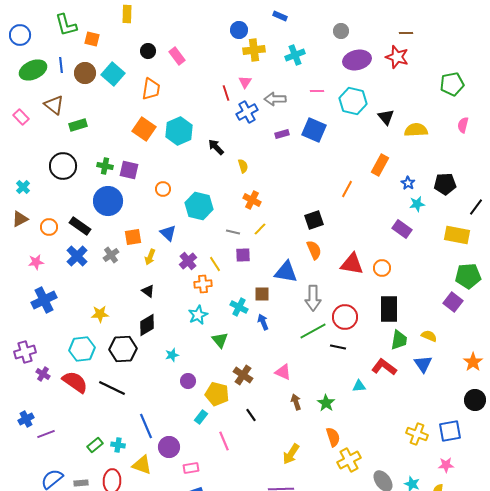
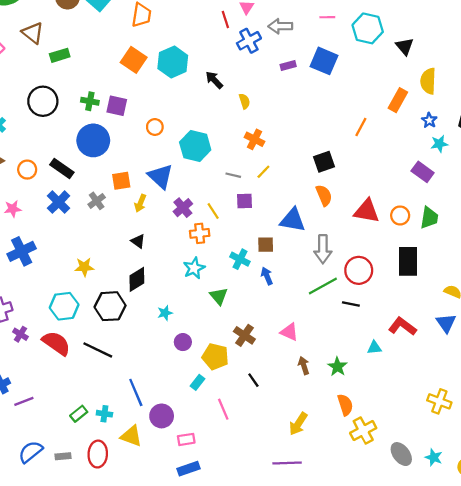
yellow semicircle: (416, 130) -> (428, 81), moved, turned -85
blue triangle: (168, 233) -> (160, 176), size x1.4
green trapezoid: (399, 340) -> (429, 218), moved

